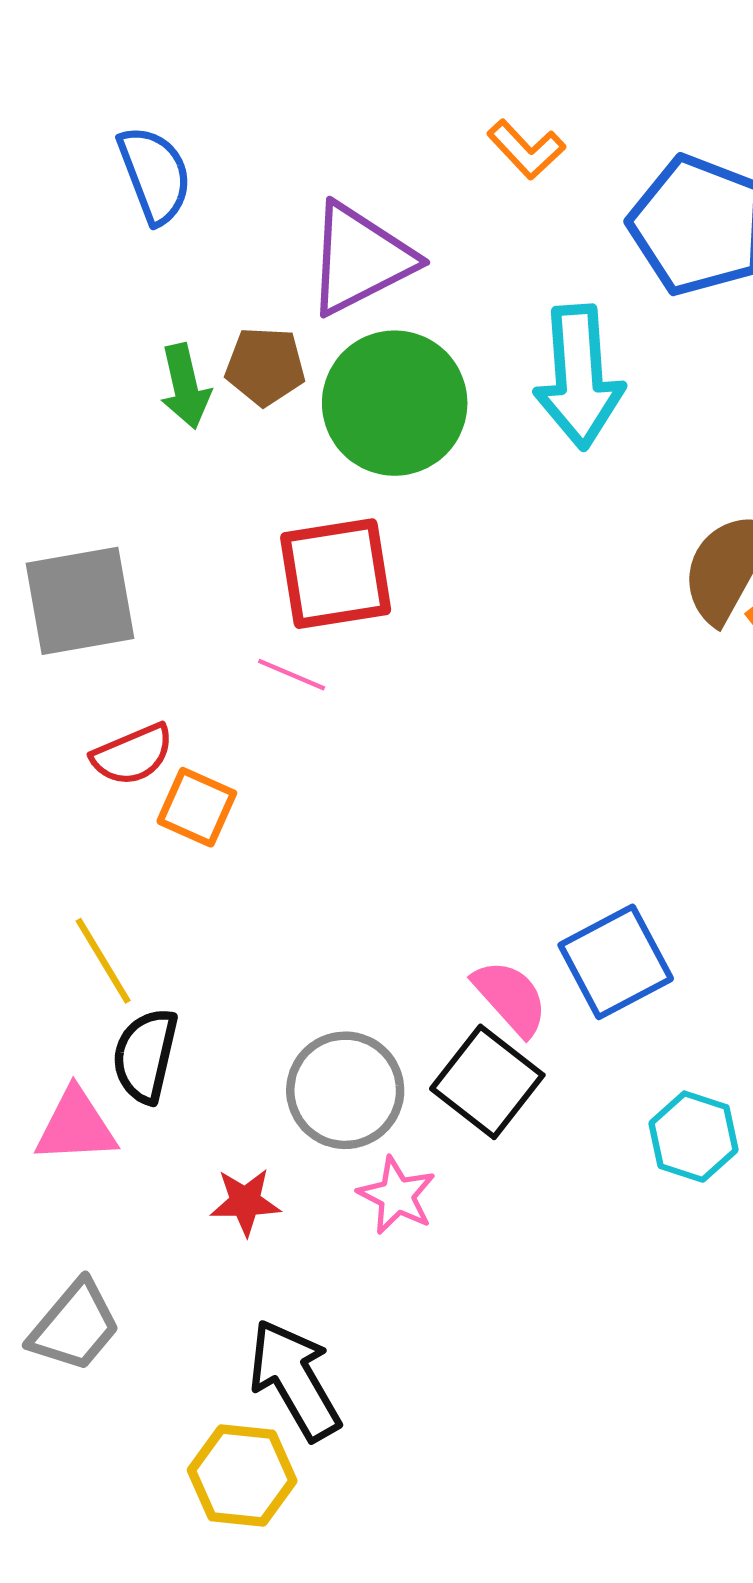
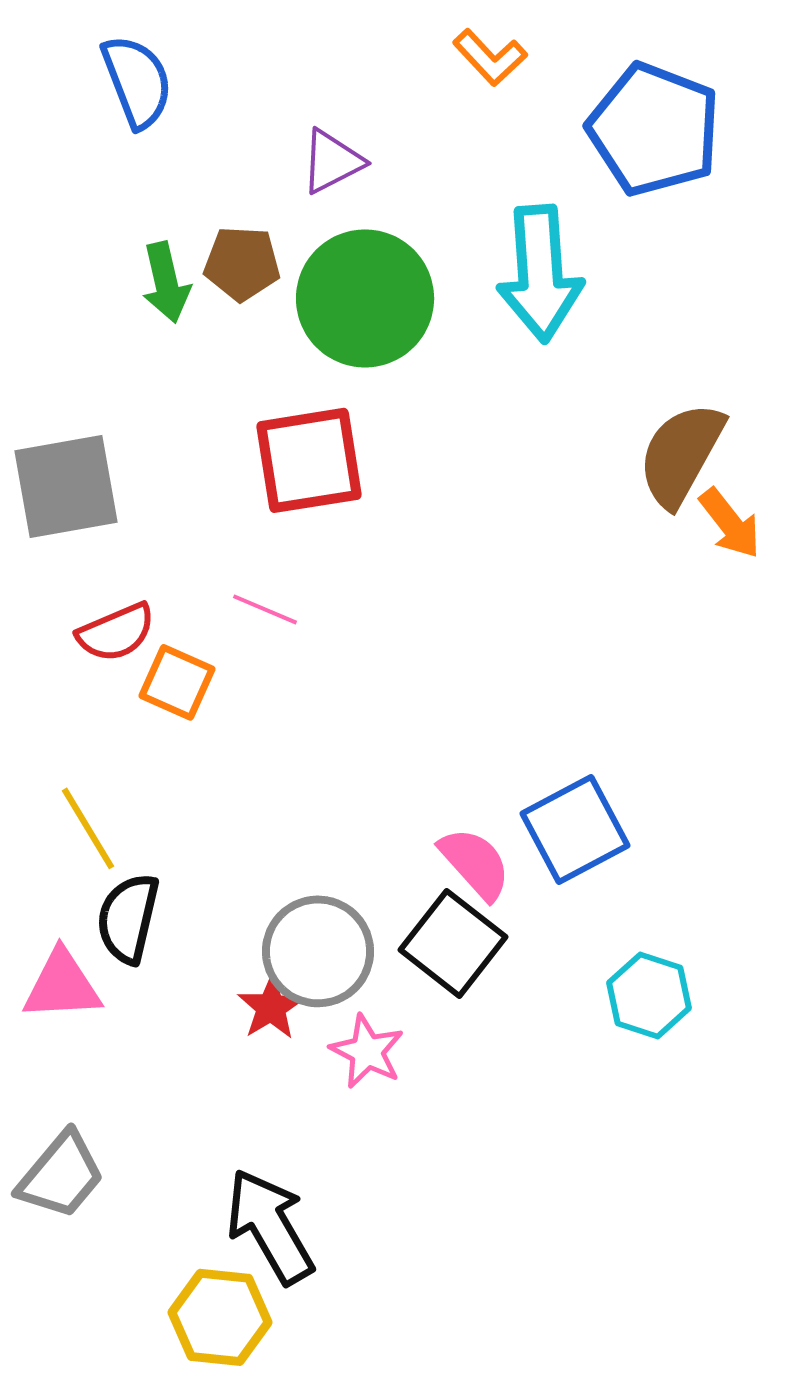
purple triangle: (360, 259) -> (332, 161), size x0.6
pink line: (292, 675) -> (265, 609), moved
red star: (245, 1202) -> (271, 1007), moved, turned -30

